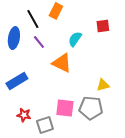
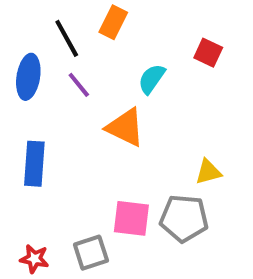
red square: (103, 26) -> (208, 53), turned 32
blue rectangle: (17, 81) -> (34, 164), turned -55
red star: (24, 115) -> (34, 259), moved

